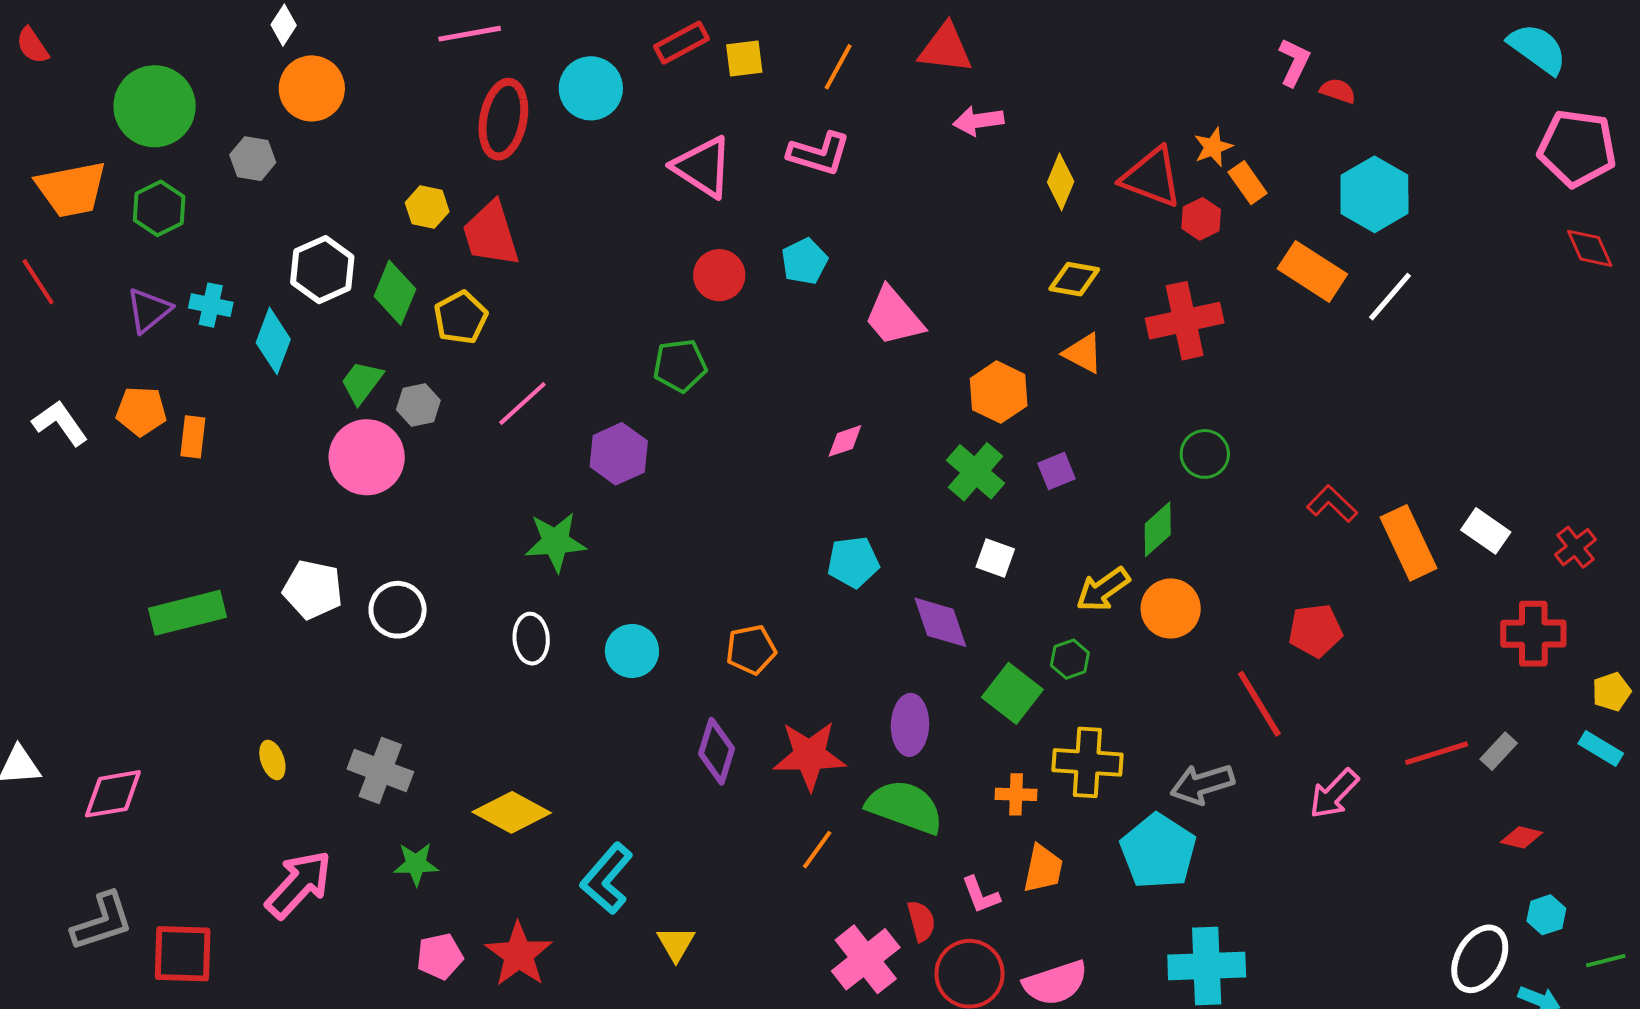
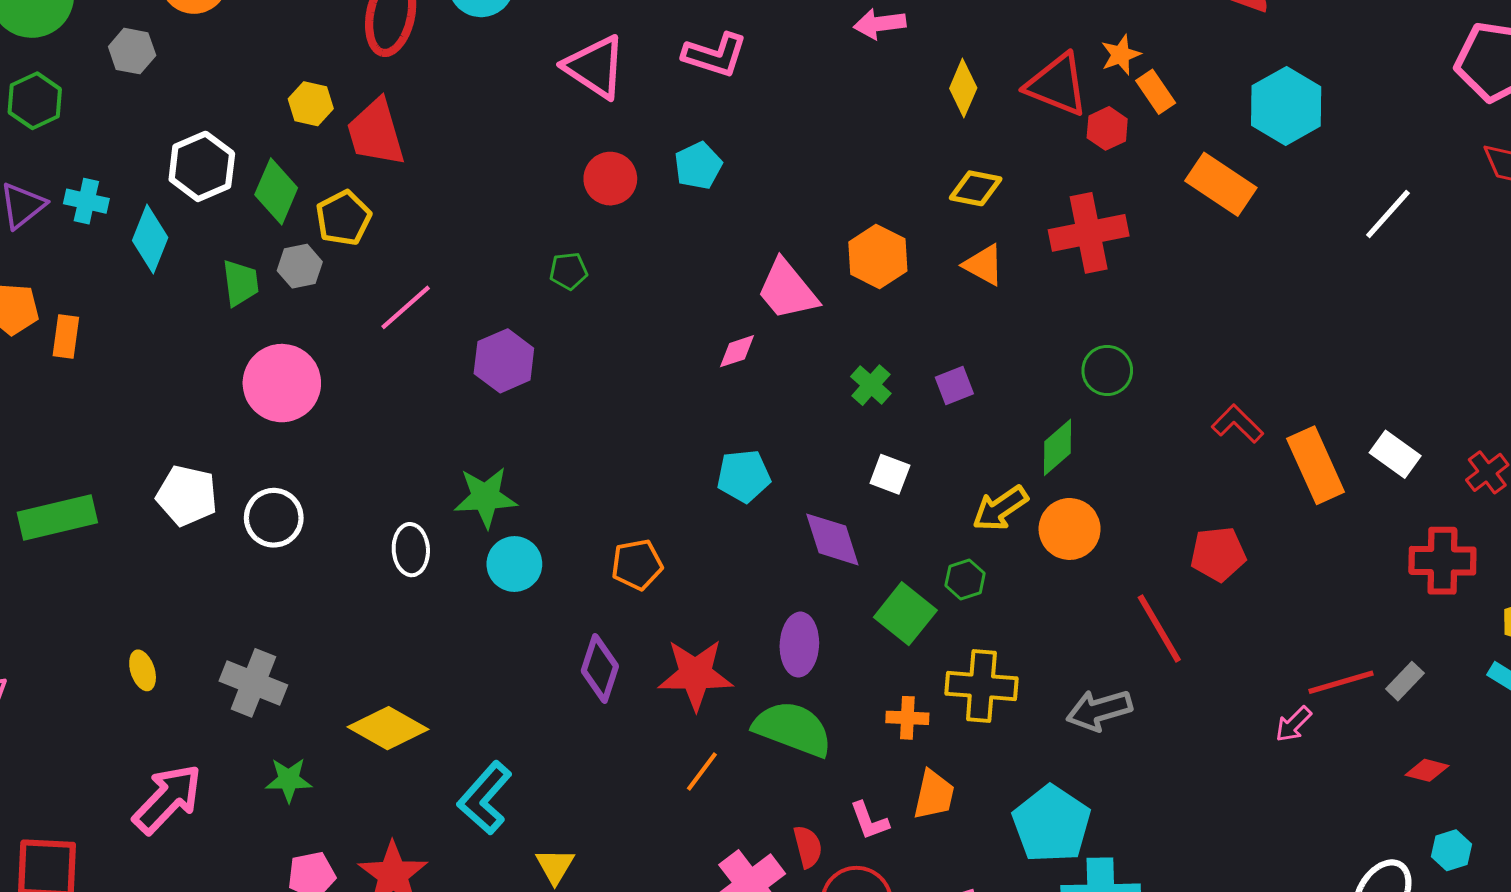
white line: (1390, 297) -> (1388, 214), moved
pink trapezoid: (894, 317) -> (787, 290), moved
green pentagon: (680, 366) -> (568, 271), size x0.7
green trapezoid: (362, 382) -> (241, 283), turned 135
orange hexagon: (999, 392) -> (878, 257), moved
gray hexagon: (418, 405) -> (300, 266), moved
pink circle: (367, 457) -> (282, 383), moved
green cross: (976, 472) -> (871, 385), size x0.7
green star: (555, 542) -> (485, 497), moved
pink arrow: (1334, 794) -> (1293, 724), moved, size x0.7
cyan pentagon: (1158, 851) -> (1052, 824), moved

